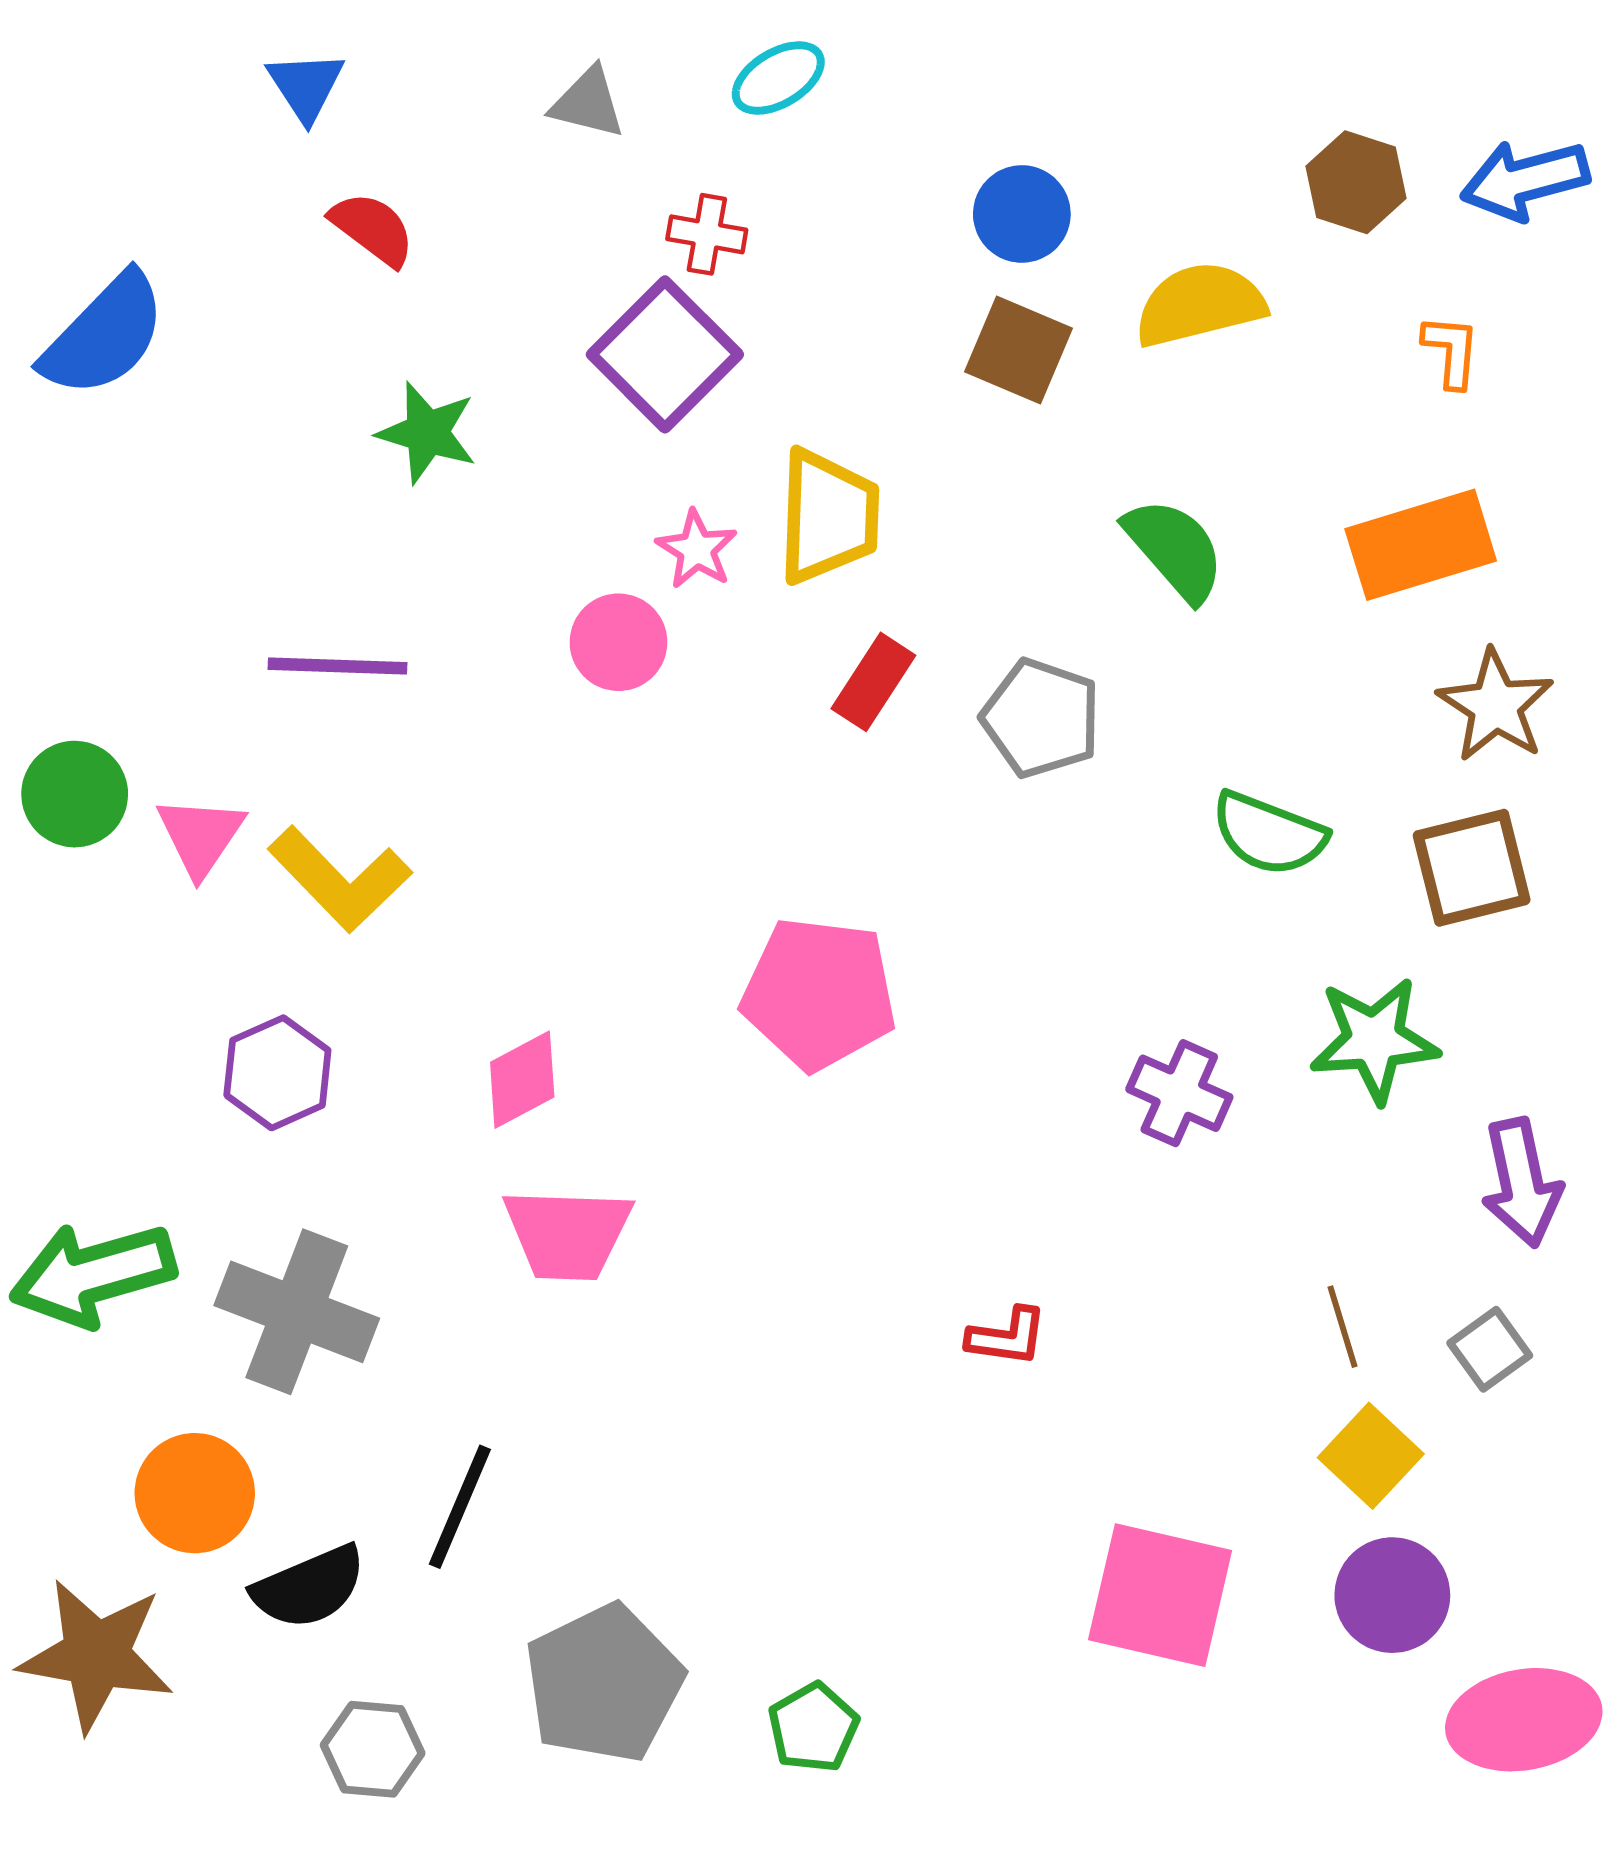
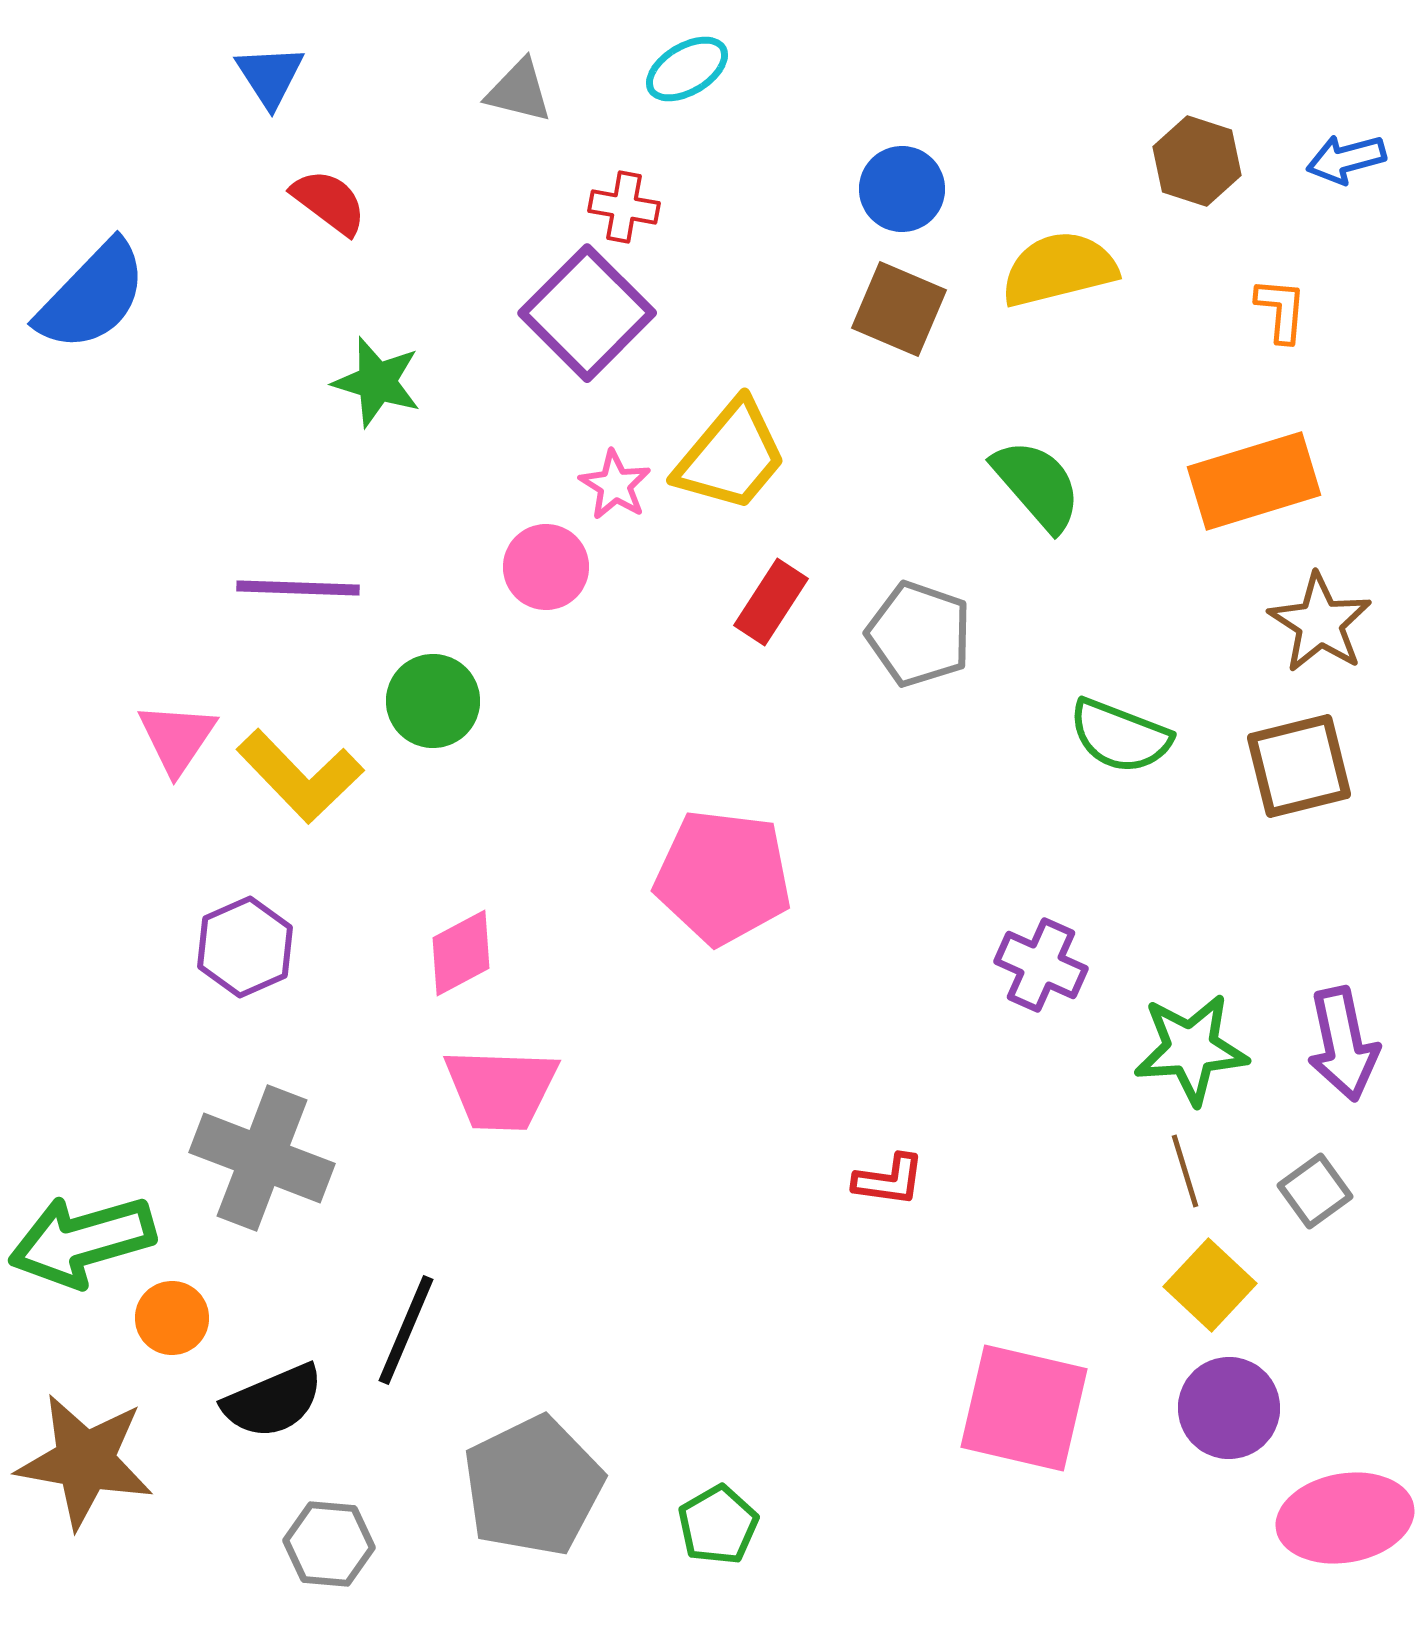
blue arrow: (1525, 180) -> (1346, 159), size x0.7
yellow trapezoid: (828, 516) -> (731, 456), turned 38
green circle: (75, 794) -> (433, 701), moved
green star: (1374, 1040) -> (1191, 1049), moved
green arrow: (93, 1274) -> (82, 1241), moved
orange circle: (195, 1493) -> (172, 1318), size x0.7

